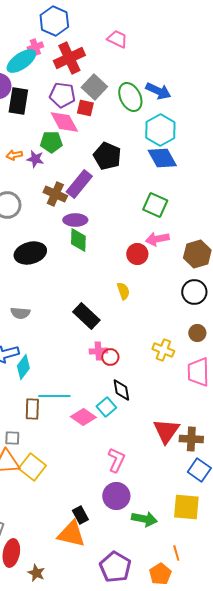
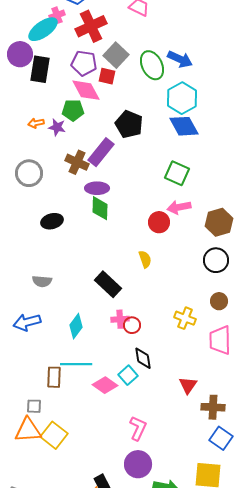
black ellipse: (30, 253) -> (52, 221), size x0.7
cyan diamond: (23, 367) -> (76, 326), moved
red triangle: (166, 431) -> (188, 385), moved, size x0.7

